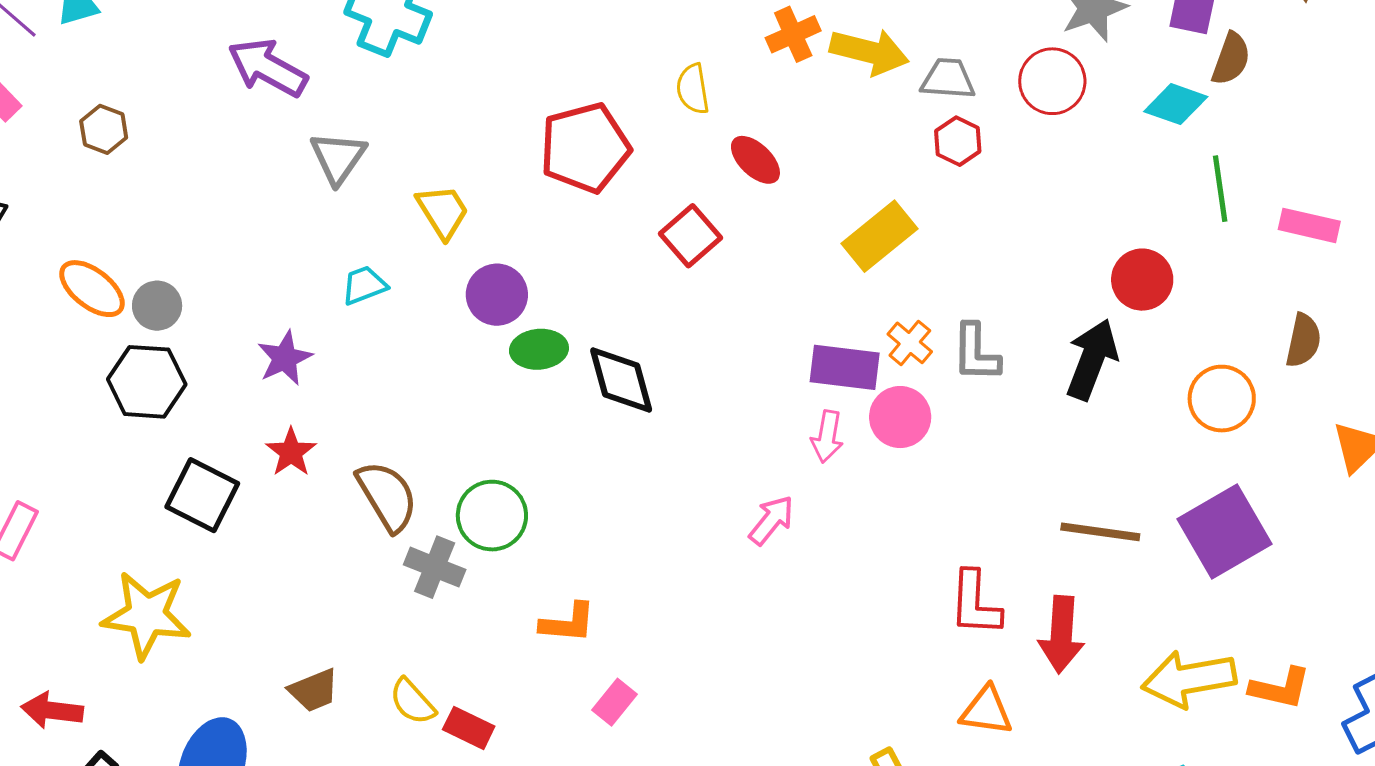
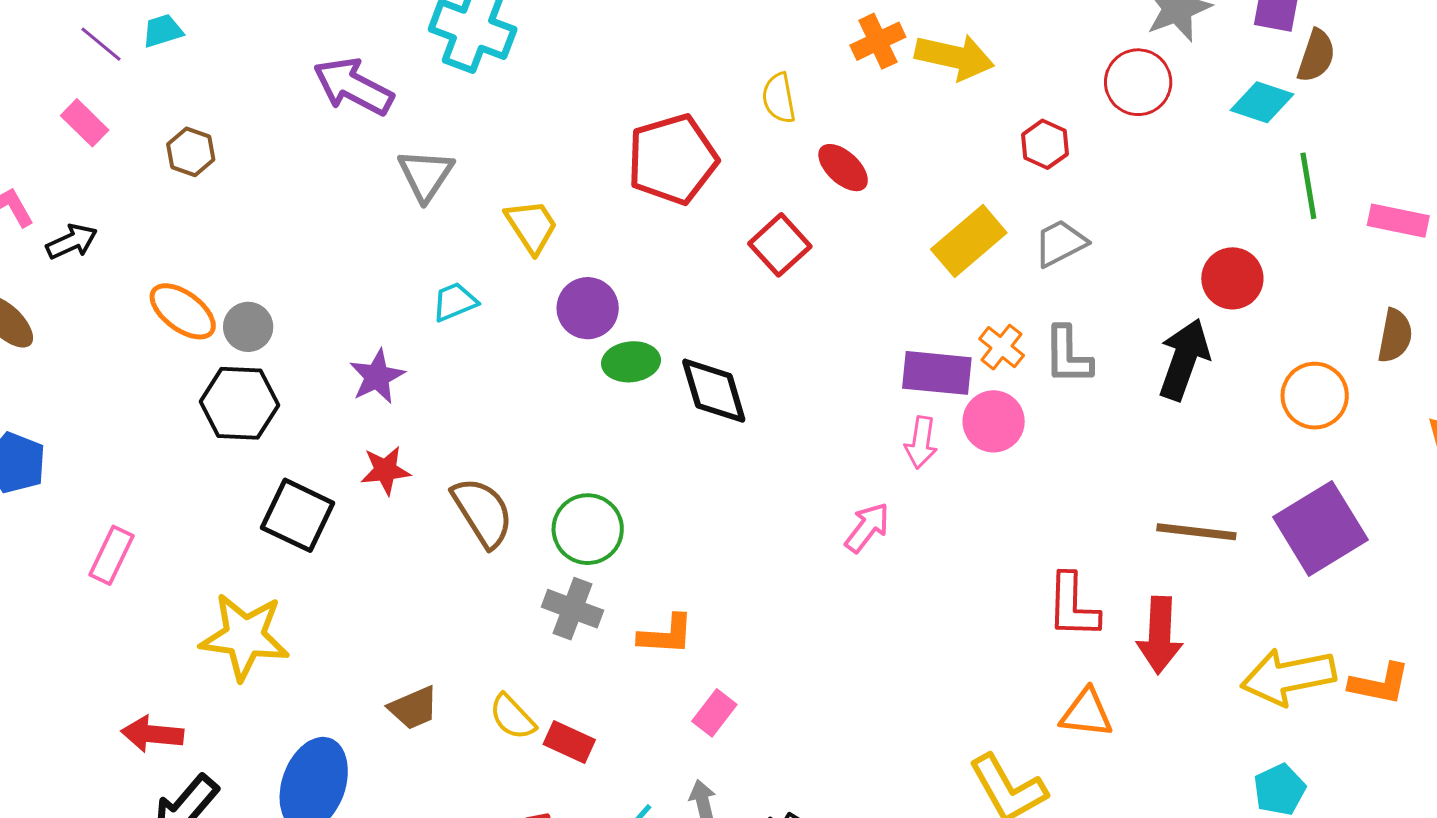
gray trapezoid: (948, 79) -> (1060, 243), moved, turned -30
red star: (291, 452) -> (385, 470), turned 30
gray cross: (435, 567) -> (573, 609), moved

